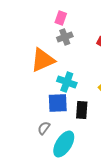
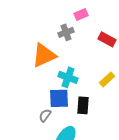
pink rectangle: (61, 18) -> (81, 14), moved, turned 48
gray semicircle: (44, 128) -> (45, 115), moved

